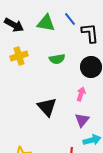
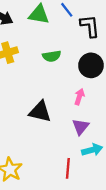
black triangle: (47, 107) -> (40, 112), turned -35

